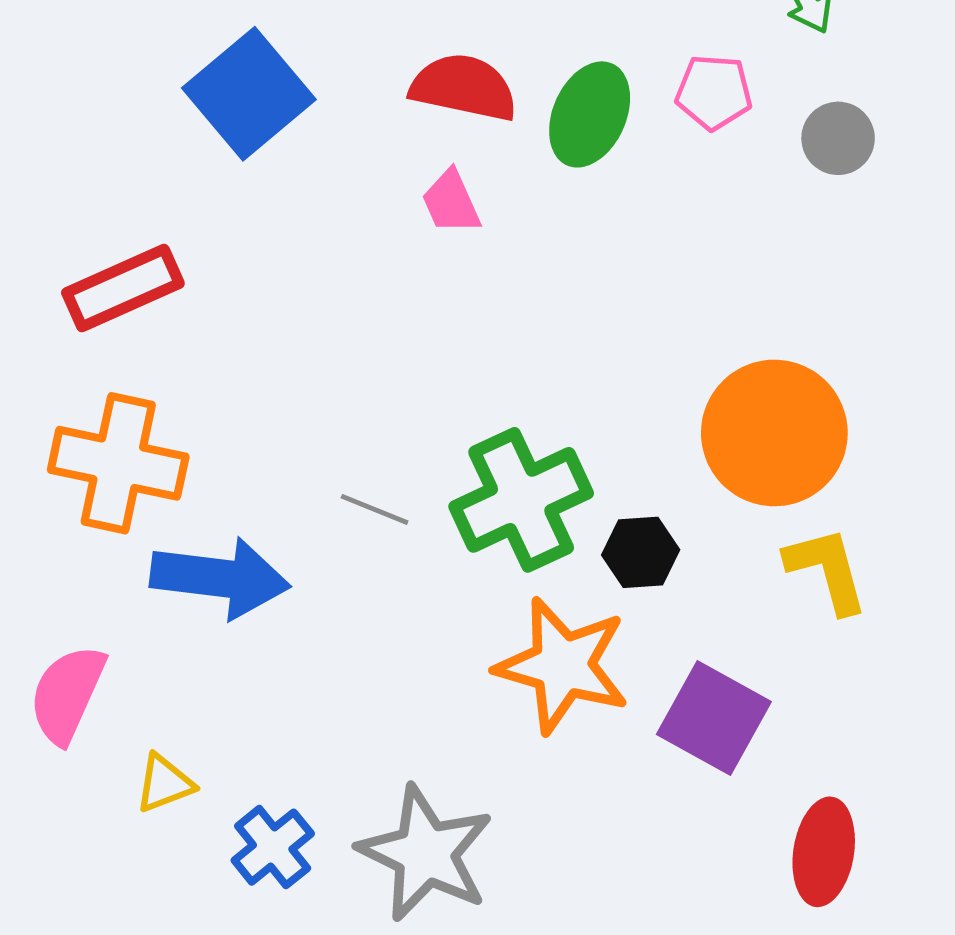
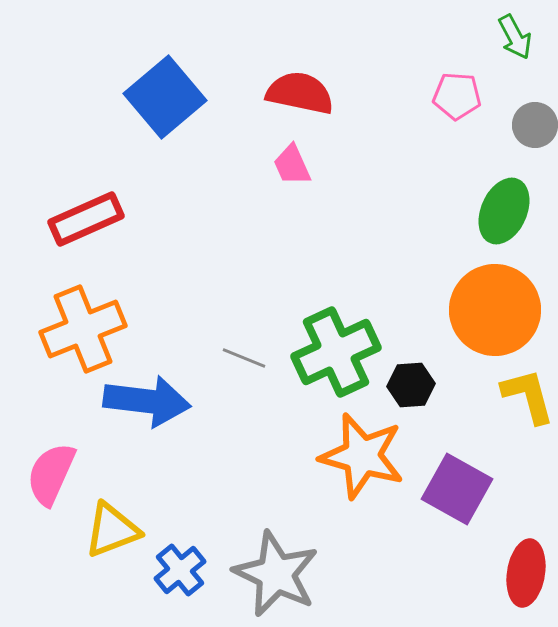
green ellipse: (590, 114) -> (504, 211), moved
orange cross: (118, 463) -> (83, 329), turned -34
yellow triangle: (164, 783) -> (112, 530), size x1.5

